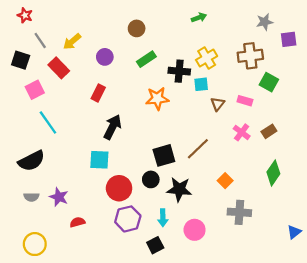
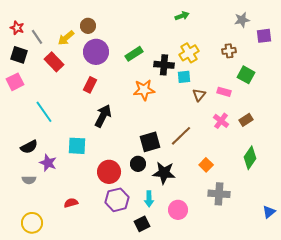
red star: (25, 15) -> (17, 28), moved
brown circle: (137, 28) -> (88, 26), moved
brown cross: (250, 56) -> (229, 51), size x0.6
purple circle: (105, 57) -> (96, 52), size x1.6
pink square: (35, 90) -> (15, 82), moved
cyan square: (99, 160) -> (77, 146), moved
black semicircle: (31, 161) -> (29, 147), size x0.7
purple star: (59, 197) -> (48, 163), moved

